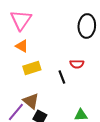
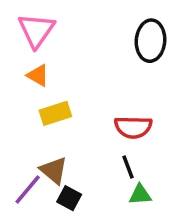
red semicircle: (77, 64) -> (133, 127), moved, size x1.5
black line: (62, 77) -> (128, 167), moved

